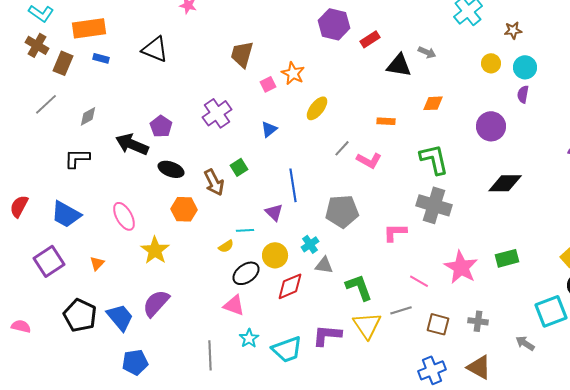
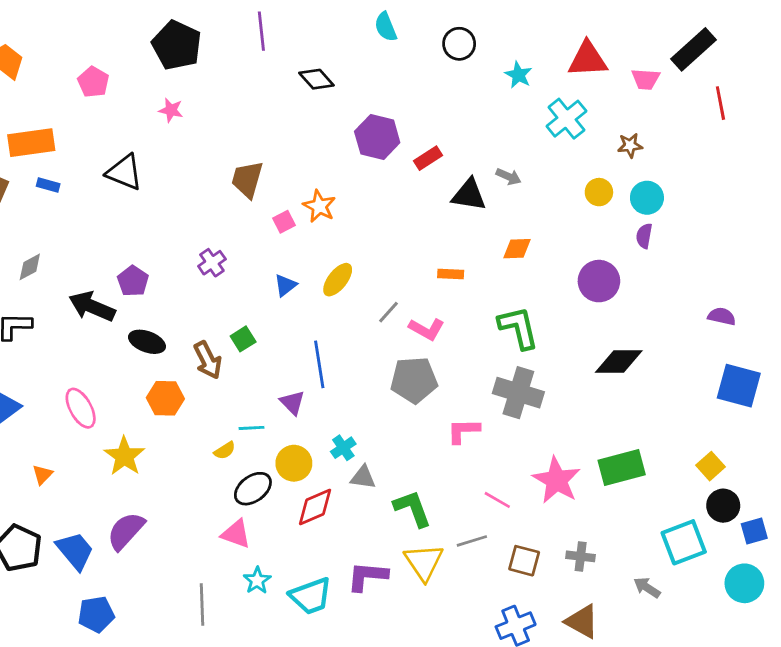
yellow ellipse: (317, 108) -> (338, 280), moved
purple cross: (217, 113) -> (212, 263), size x0.7
gray pentagon: (342, 211) -> (414, 380), moved
green rectangle: (507, 258) -> (622, 467), size x1.4

